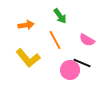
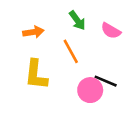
pink semicircle: (87, 40) -> (111, 31), moved
yellow L-shape: (28, 58) -> (36, 75), turned 45

